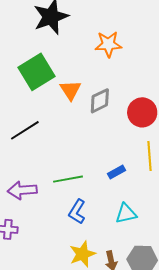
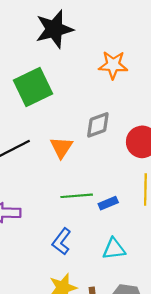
orange triangle: (70, 90) -> (61, 147), moved
green line: (68, 179) -> (77, 196), moved

